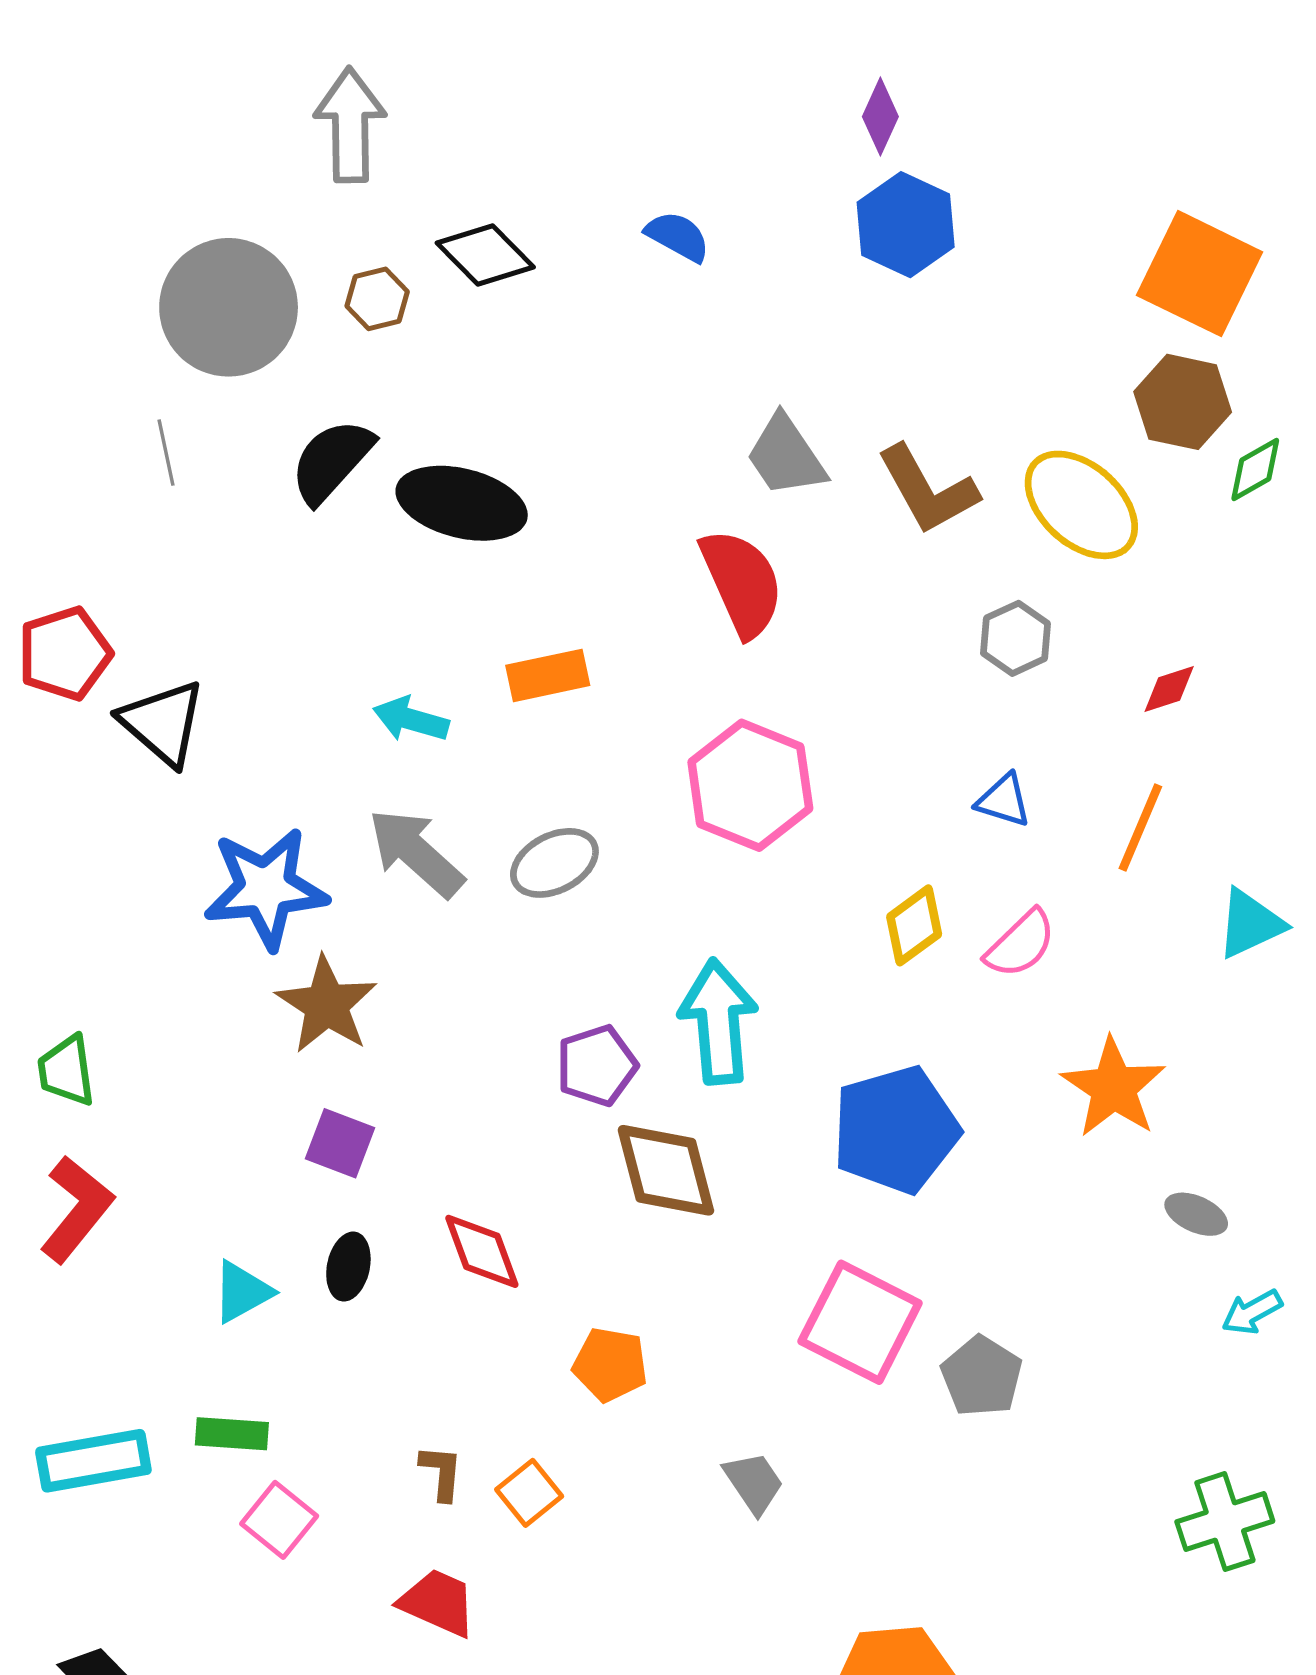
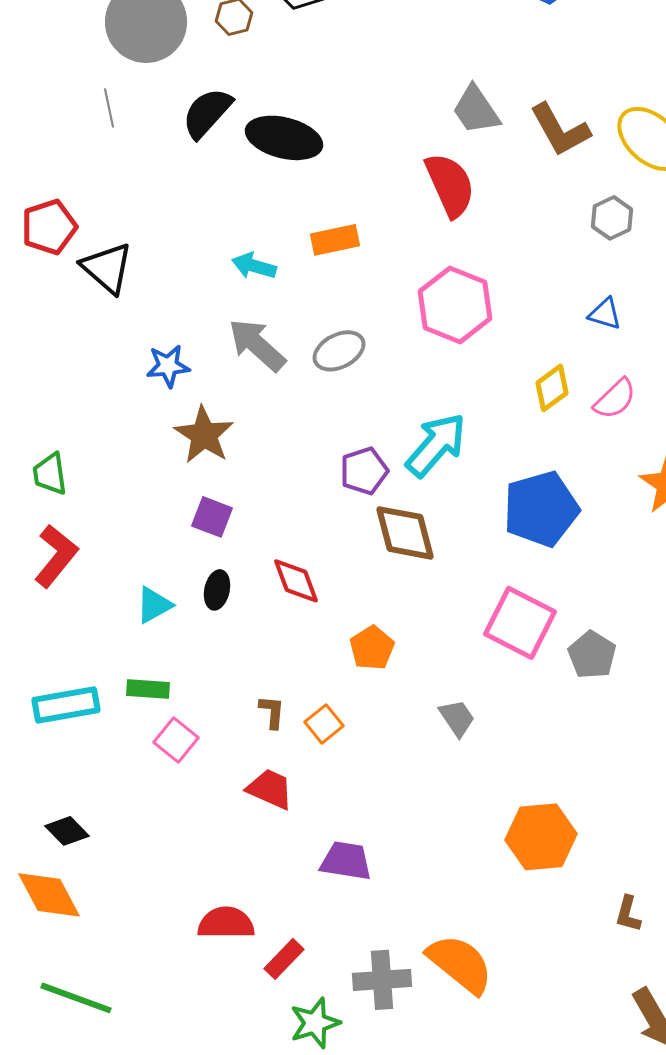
blue star: (266, 888) -> (168, 366), size x0.6
cyan arrow: (718, 1022) -> (436, 445), turned 46
orange pentagon: (610, 1364) -> (372, 648), turned 30

